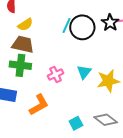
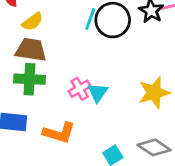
cyan triangle: (84, 72) -> (98, 93), moved
orange L-shape: (39, 105) -> (59, 133), turned 50

